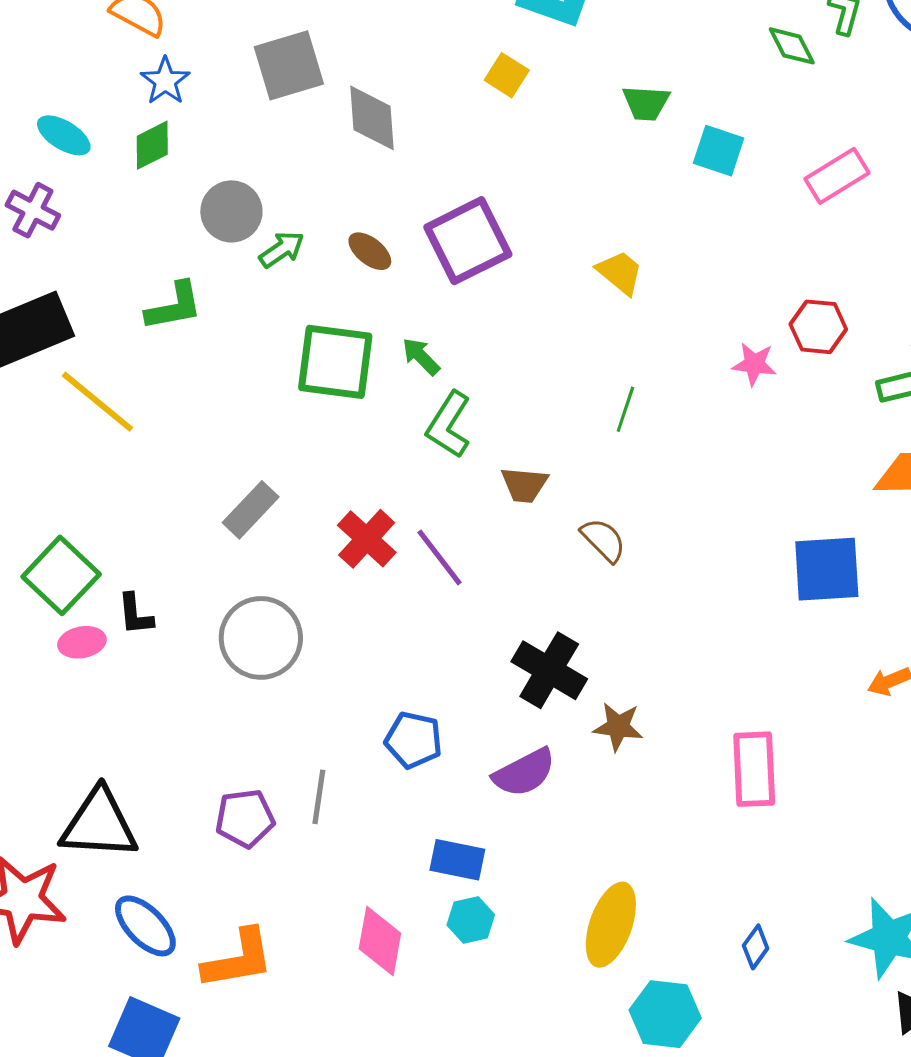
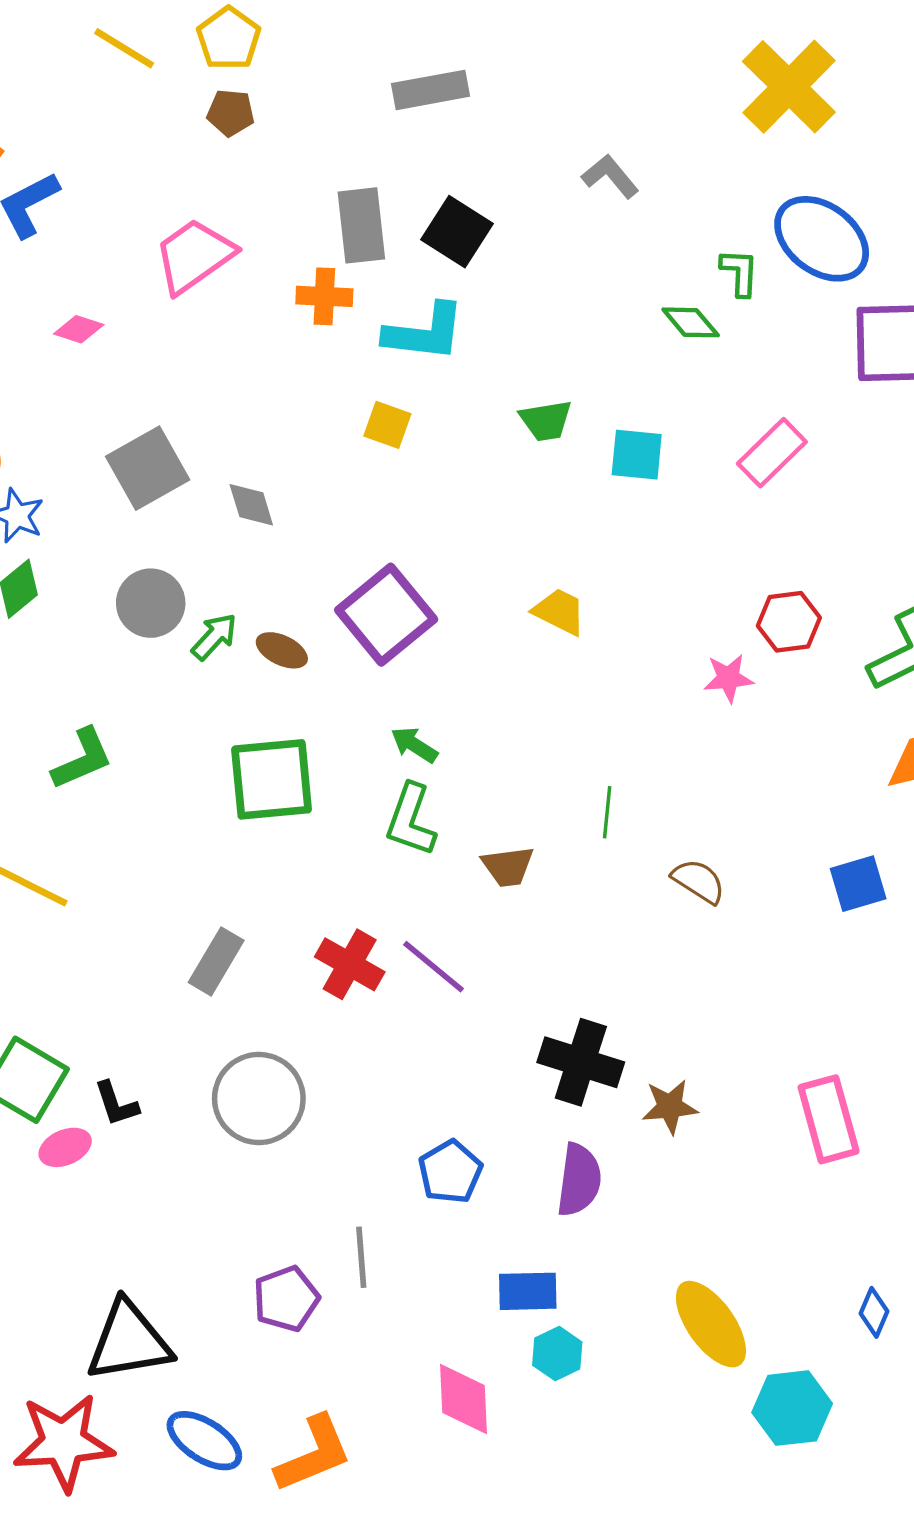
gray diamond: (372, 118) -> (251, 505), size x0.7
gray circle: (231, 211) -> (151, 603), moved
green arrow: (282, 249) -> (214, 637), moved
green arrow: (421, 356) -> (414, 745), moved
green line: (625, 409) -> (607, 812), moved
brown semicircle: (603, 540) -> (699, 881), moved
blue square: (827, 569) -> (858, 884), size x0.7
blue pentagon: (413, 740) -> (450, 1172), turned -30
purple semicircle: (524, 773) -> (579, 1180), turned -42
yellow ellipse: (611, 925) -> (711, 1324), turned -42

